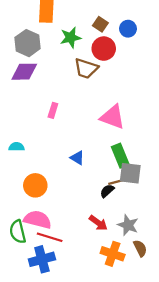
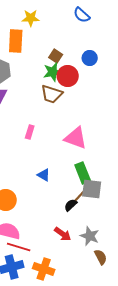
brown square: (100, 24) -> (56, 56), moved
green star: (71, 38) -> (53, 72), moved
pink rectangle: (53, 110) -> (30, 132), moved
brown line: (116, 182) -> (79, 197), turned -32
orange cross: (113, 254) -> (44, 269), moved

